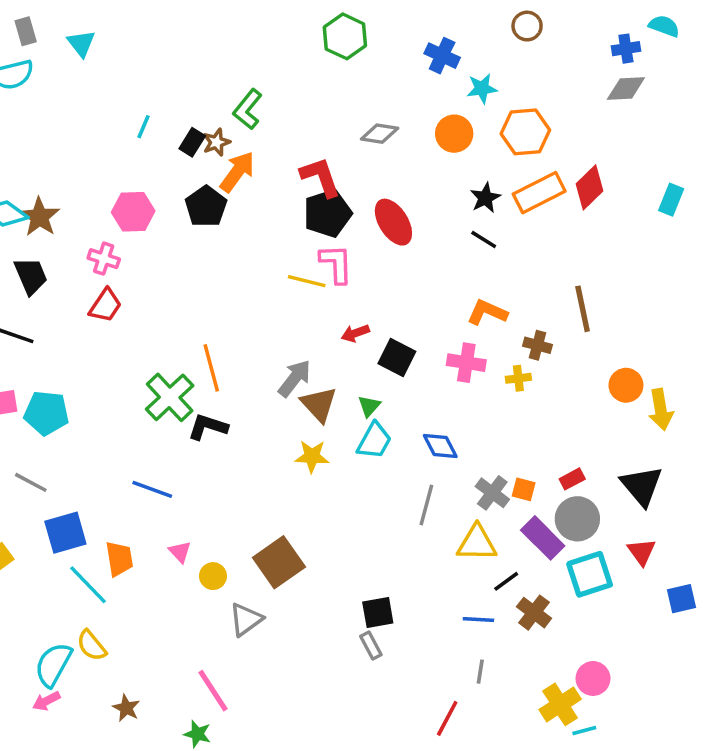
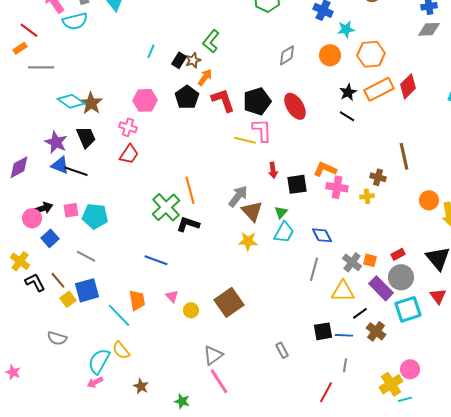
gray diamond: (380, 134) -> (287, 55), turned -40
orange arrow: (237, 172) -> (205, 77), size x0.7
red L-shape: (321, 177) -> (223, 100), moved
orange L-shape: (487, 312) -> (325, 169), moved
red arrow: (355, 333) -> (273, 170), turned -77
black square: (397, 357) -> (297, 184), turned -35
blue square: (65, 533) -> (87, 290), moved
black square: (378, 613) -> (323, 331), moved
gray triangle: (246, 619) -> (213, 355), moved
pink line: (213, 691) -> (219, 381), moved

